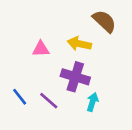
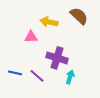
yellow arrow: (79, 44) -> (49, 22), moved
blue line: (20, 97) -> (15, 73), turned -40

